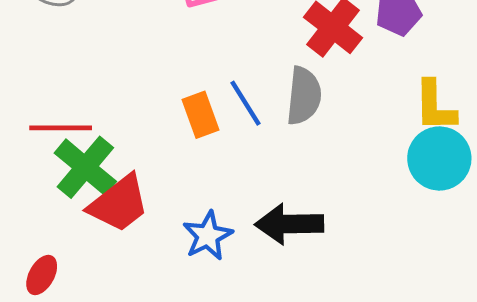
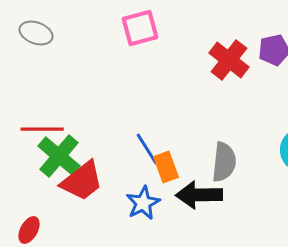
gray semicircle: (304, 96) -> (224, 162), moved
blue line: (246, 103) -> (147, 149), moved
orange rectangle: (200, 115) -> (166, 167), moved

